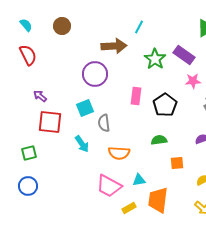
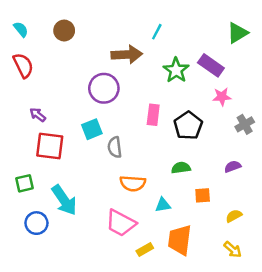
cyan arrow: (82, 144) -> (64, 200), moved, size x1.5
cyan triangle: (139, 180) -> (163, 205), moved
blue circle: (28, 186) -> (36, 223), moved

